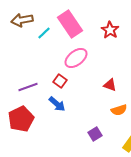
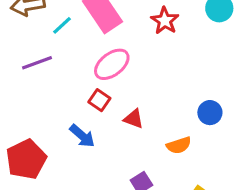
red square: (60, 81) -> (99, 100), moved
red triangle: (110, 85) -> (134, 119), moved
purple line: (28, 87) -> (37, 63), moved

